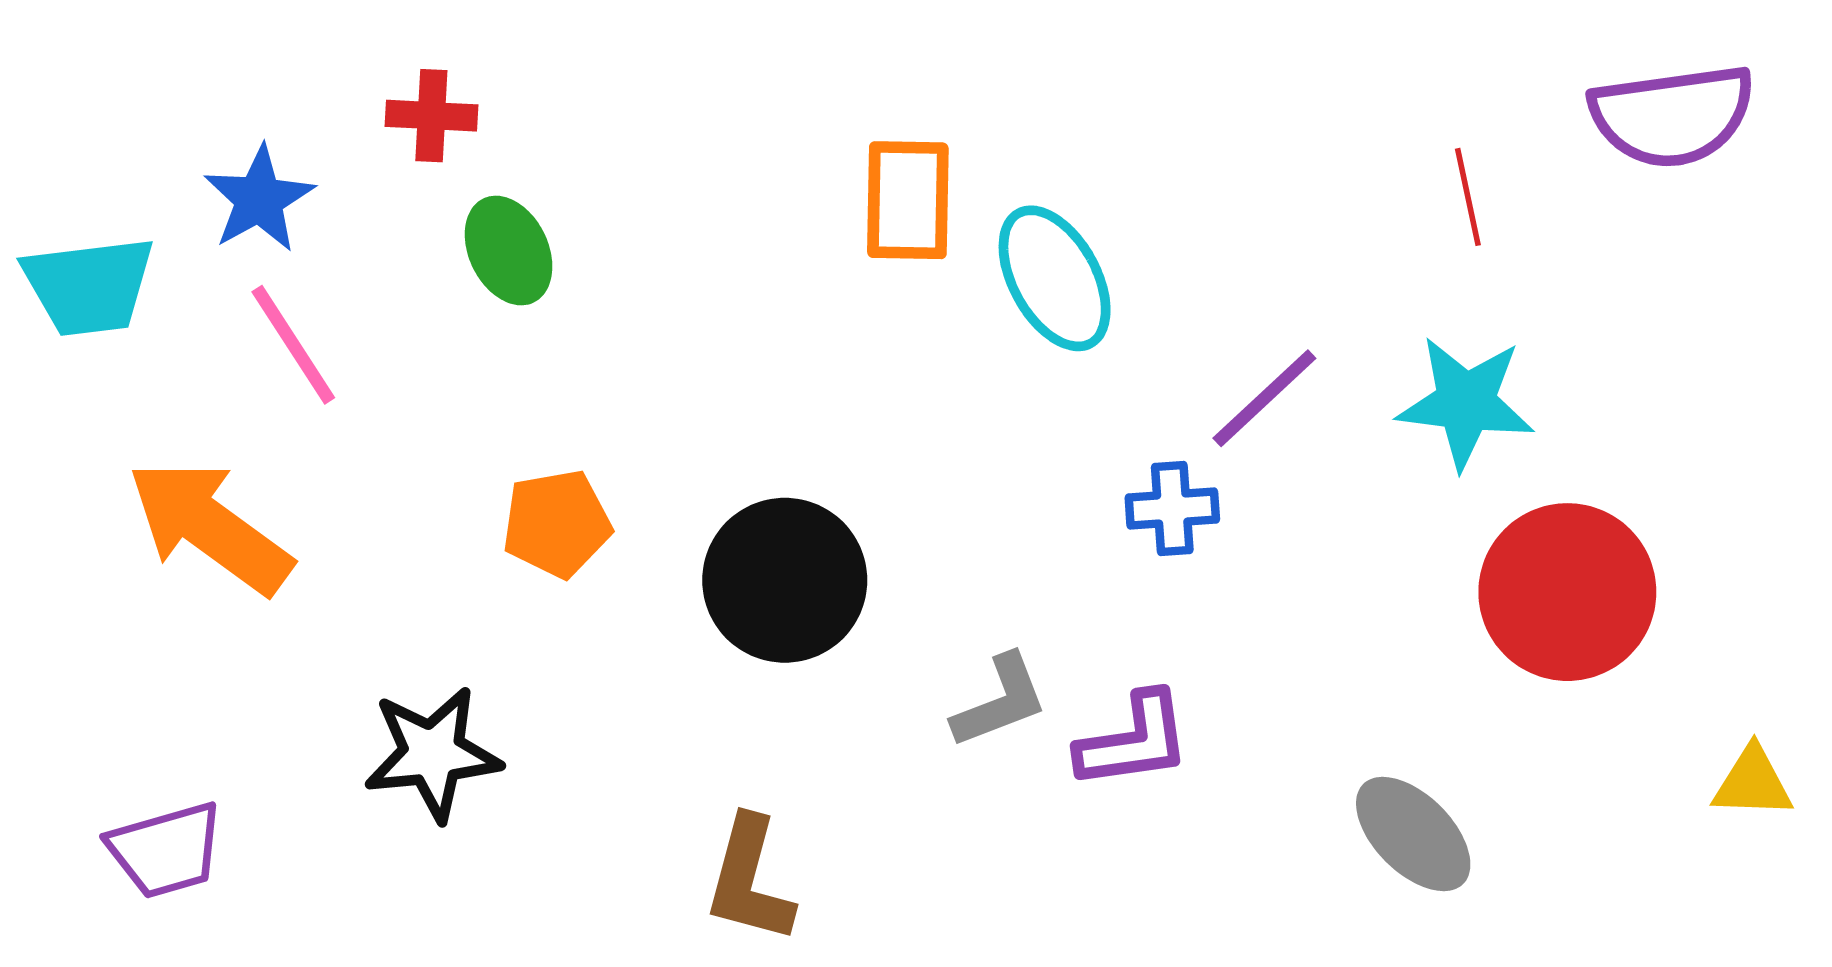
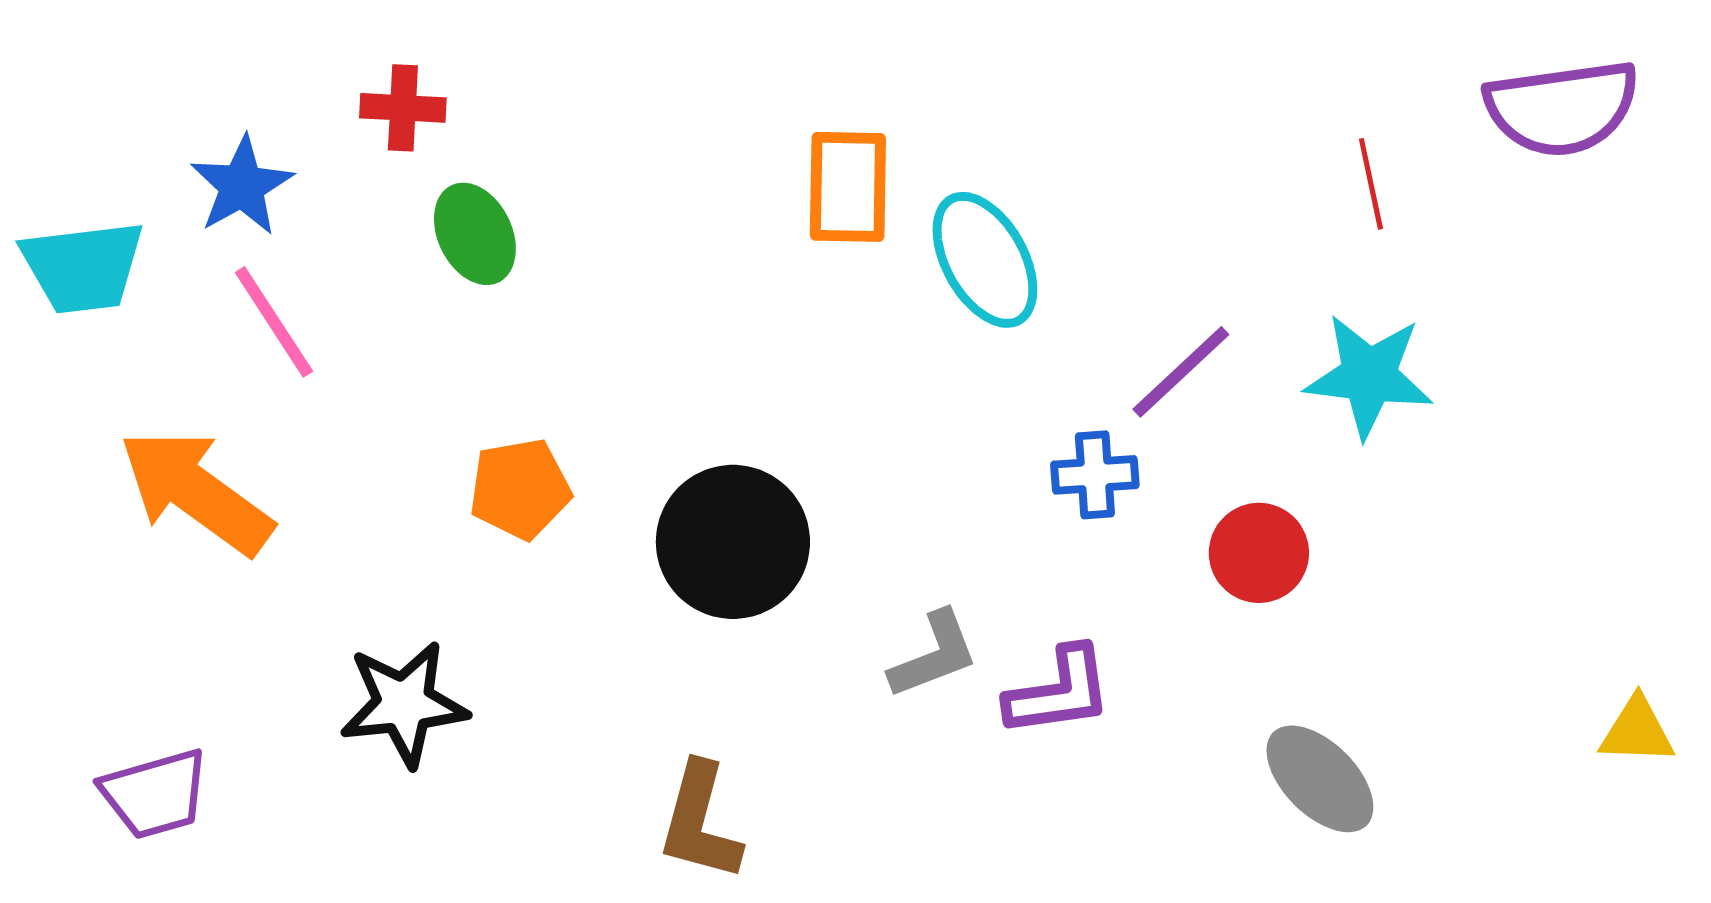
red circle: (1567, 592) -> (1259, 553), moved, size x0.6

